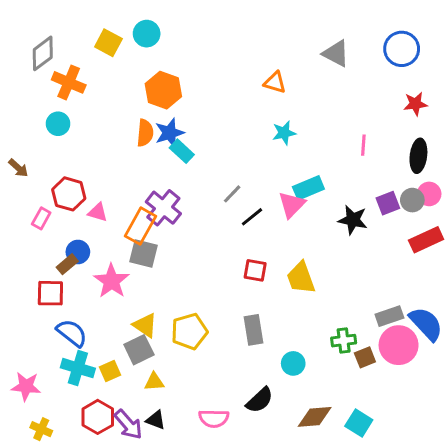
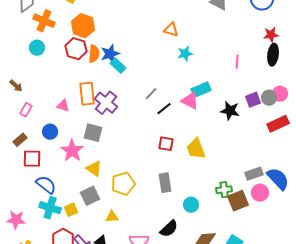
orange triangle: (275, 82) -> (171, 30), moved
orange hexagon: (163, 90) -> (83, 26), moved
black ellipse: (418, 156) -> (273, 55), moved
brown arrow: (18, 168) -> (16, 86), moved
red hexagon: (69, 194) -> (76, 49), moved
pink triangle: (292, 205) -> (190, 101), turned -48
orange rectangle: (140, 226) -> (87, 94), moved, turned -35
brown rectangle: (67, 264) -> (20, 140), moved
yellow triangle: (145, 325) -> (94, 169), moved
pink circle: (399, 345) -> (260, 193), size x0.7
brown square: (365, 357) -> (238, 201), size x1.5
yellow triangle: (154, 382) -> (112, 217), moved

